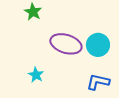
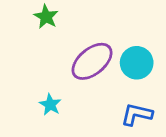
purple ellipse: (66, 44) -> (92, 61), turned -56

